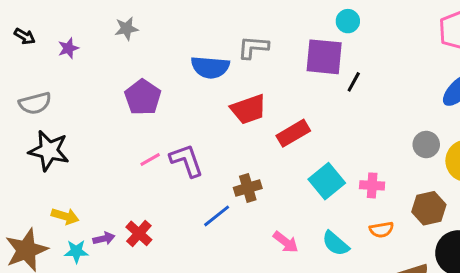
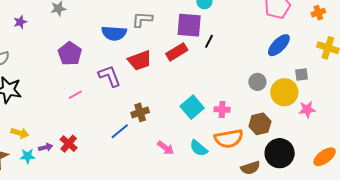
red rectangle: (293, 133) -> (177, 52), moved
purple L-shape: (186, 161) -> (110, 76), moved
orange semicircle: (381, 230) -> (229, 139), size x1.8

